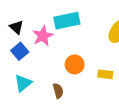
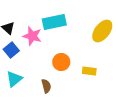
pink star: (43, 36) -> (32, 36), turned -30

